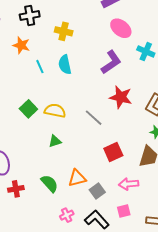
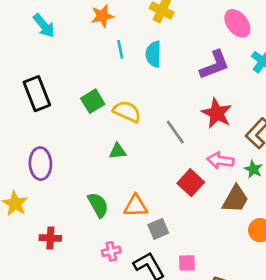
orange star: (21, 45) -> (102, 16), turned 30
red square: (113, 152) -> (191, 183), turned -36
pink arrow: (129, 184) -> (220, 160), moved
red cross: (16, 189) -> (50, 238), moved

